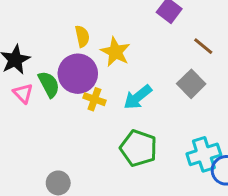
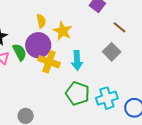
cyan arrow: (138, 97) -> (77, 60), turned -54
yellow cross: (94, 99) -> (49, 62), size x1.5
cyan cross: (204, 154) -> (107, 98), moved

